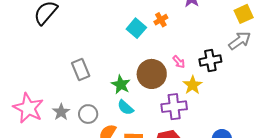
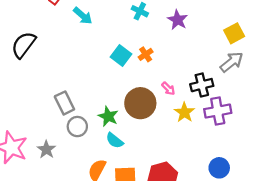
orange cross: (161, 20) -> (146, 54), moved
purple cross: (174, 107) -> (218, 111), moved
gray circle: (88, 114) -> (77, 127), moved

